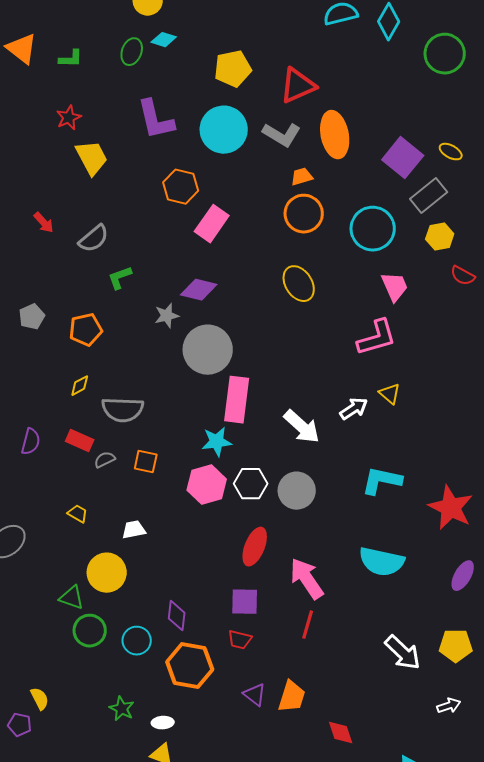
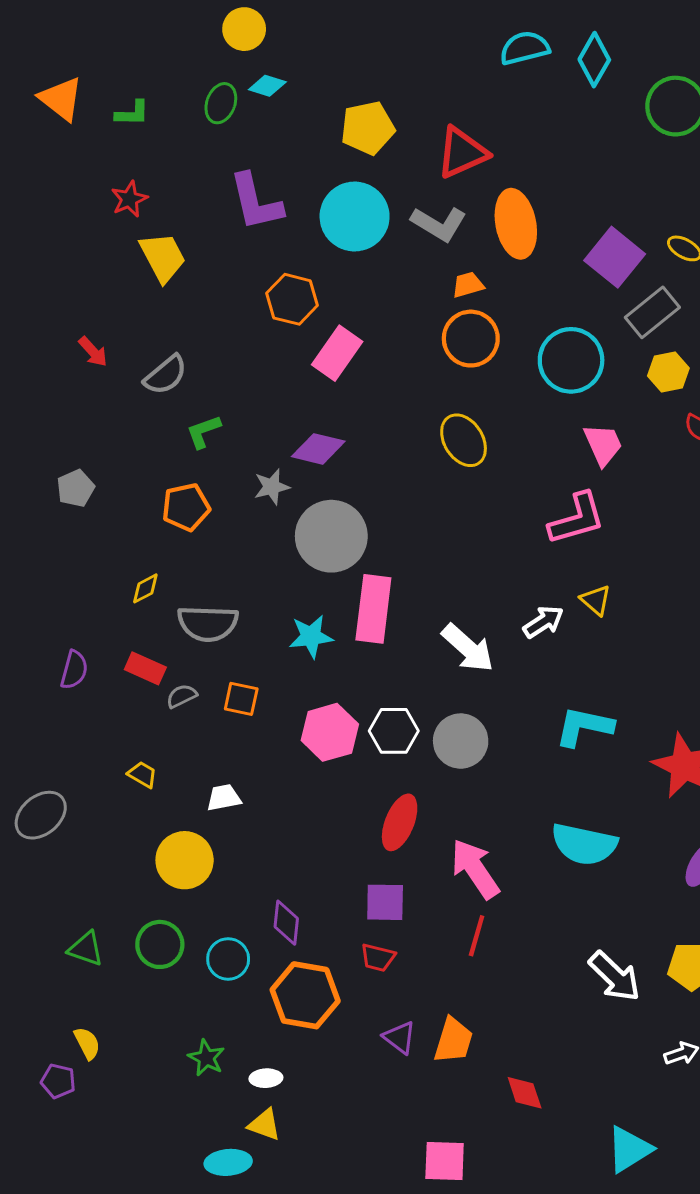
orange pentagon: (86, 330) -> (186, 507), moved
cyan star: (217, 442) -> (311, 636), moved
green triangle: (72, 598) -> (86, 949), moved

